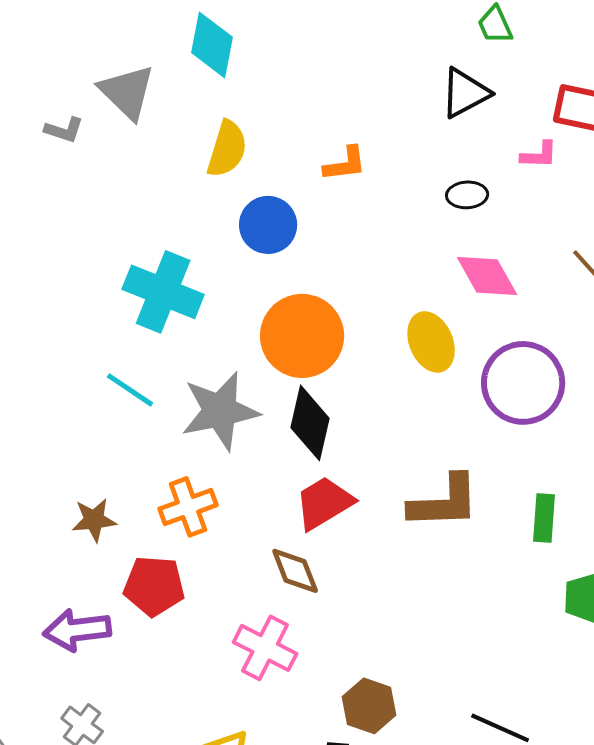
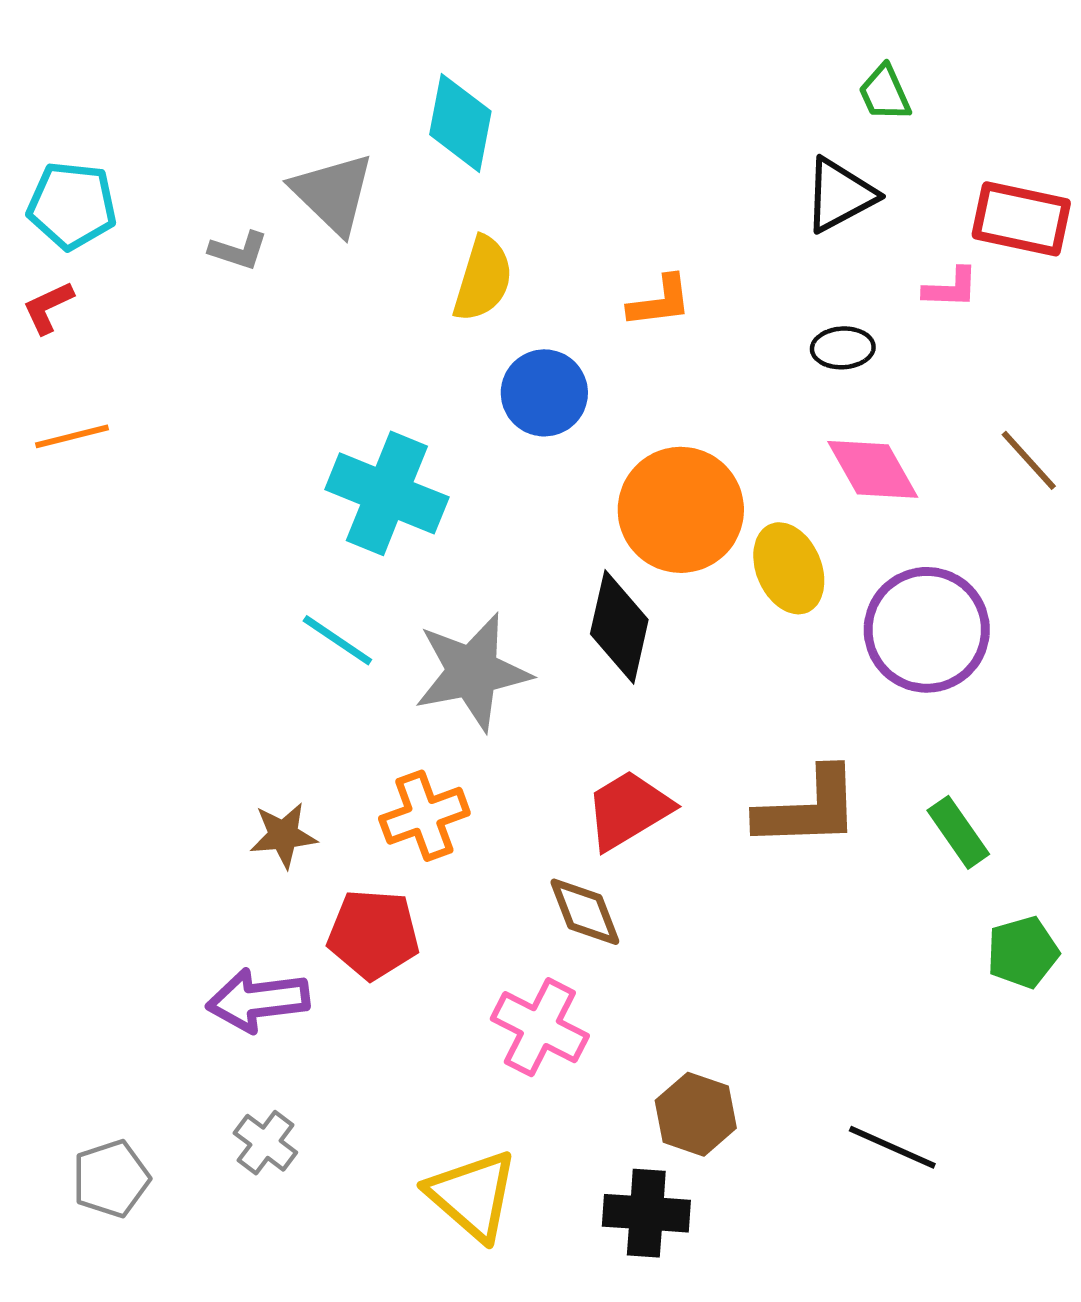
orange circle: (302, 336) -> (681, 510), moved
black diamond: (310, 423) -> (619, 627), moved
green rectangle: (544, 518) -> (958, 832), turned -39

